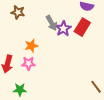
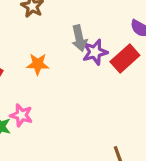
pink star: (29, 63) -> (21, 115), moved

